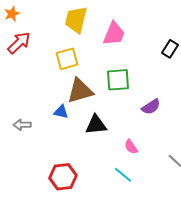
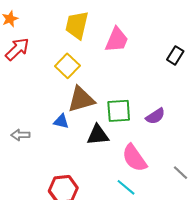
yellow square: (67, 59) -> (67, 66), turned -30
green square: (118, 80) -> (119, 111), moved
pink semicircle: (131, 147) -> (134, 158), size x1.8

